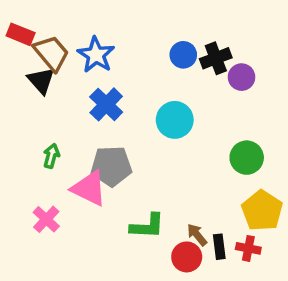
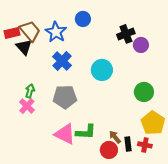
red rectangle: (21, 34) -> (12, 33), moved, turned -35
blue circle: (183, 55) -> (83, 19), moved
pink triangle: (89, 188) -> (65, 134), moved
pink cross: (46, 219) -> (27, 106), moved

